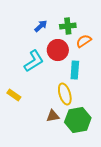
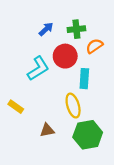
brown triangle: (53, 116) -> (47, 130), moved

